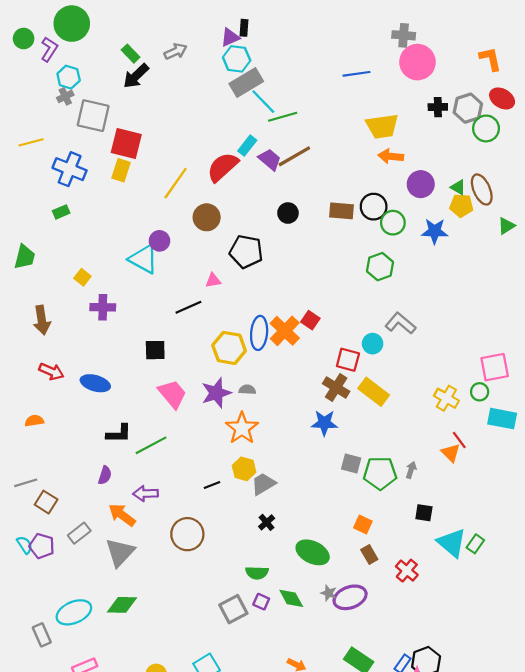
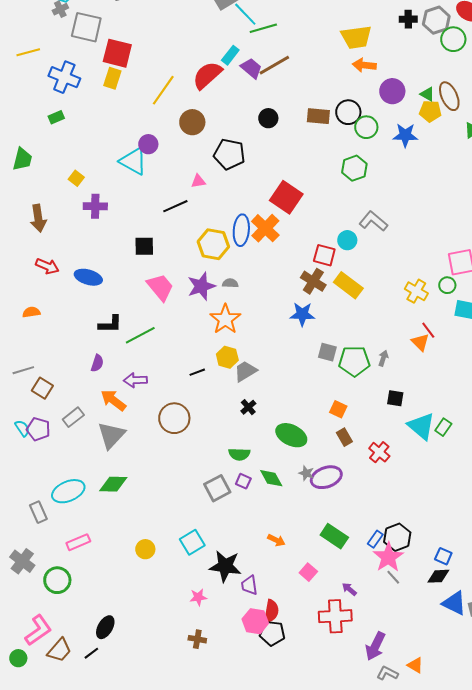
red square: (310, 320) -> (286, 197), moved, size x1.8

